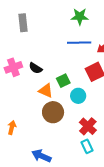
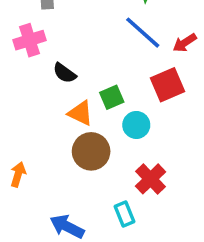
blue line: (79, 43) -> (143, 33), turned 40
pink cross: (13, 67) -> (29, 40), moved
cyan rectangle: (87, 146) -> (125, 214), moved

